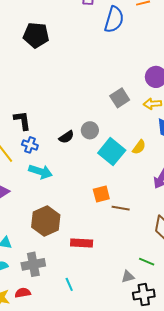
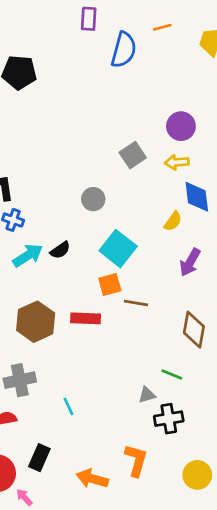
black semicircle: (66, 137) -> (60, 250), moved
yellow semicircle: (139, 147) -> (173, 221), moved
cyan square: (112, 152) -> (118, 249), moved
cyan arrow: (40, 172) -> (28, 255), turned -50
red rectangle: (82, 243) -> (86, 318), moved

